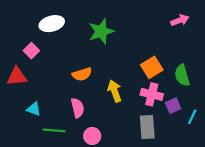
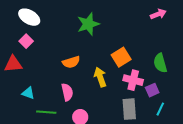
white ellipse: (52, 24) -> (29, 17), moved, turned 45
orange square: (152, 67) -> (121, 57), moved
cyan line: (192, 117) -> (160, 109), moved

